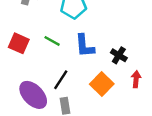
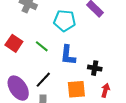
black cross: (119, 55) -> (95, 68), turned -32
orange square: (102, 84) -> (76, 89), turned 30

